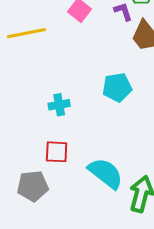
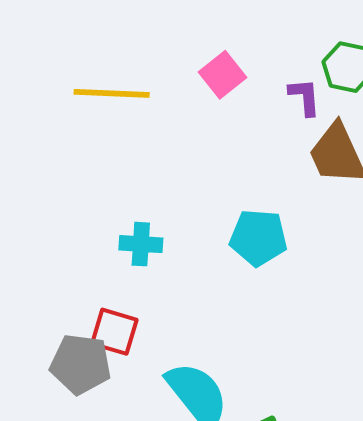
gray pentagon: (33, 186) -> (81, 364), moved

